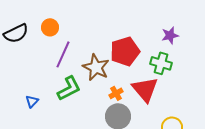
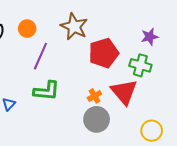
brown star: (96, 67) -> (74, 27), moved
green L-shape: (69, 88) -> (47, 91), turned 32

